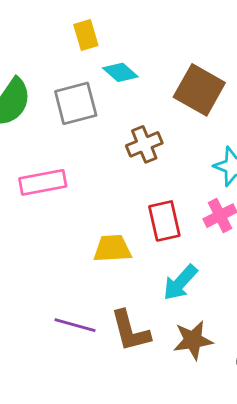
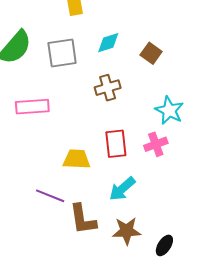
cyan diamond: (120, 72) -> (108, 43), moved, turned -65
brown square: (199, 90) -> (151, 53), size x0.6
purple line: (75, 325) -> (50, 196), moved

